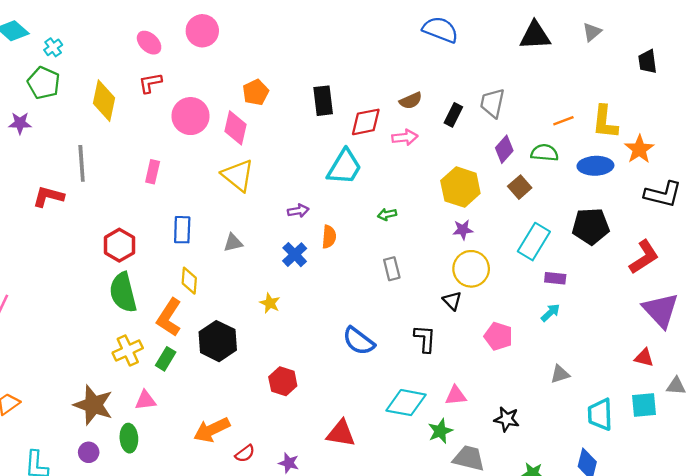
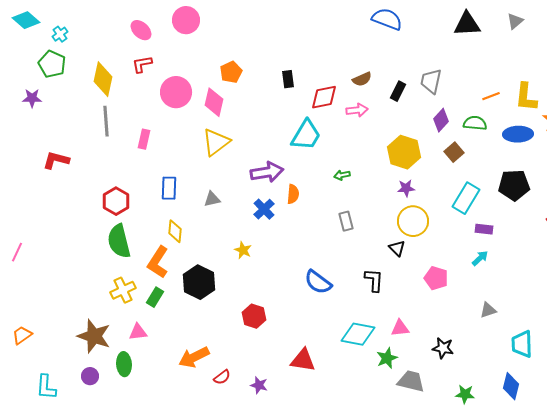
black rectangle: (323, 101) -> (288, 79), size x0.7
gray line: (82, 163) -> (106, 121), moved
yellow triangle: (238, 175) -> (216, 142), turned 44
purple arrow: (298, 211) -> (267, 172), size x1.8

